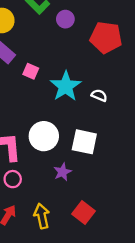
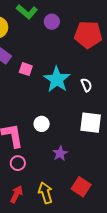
white semicircle: (99, 95) -> (86, 85), turned 48
white circle: (44, 136) -> (42, 124), size x0.6
white square: (84, 142) -> (91, 123), moved

